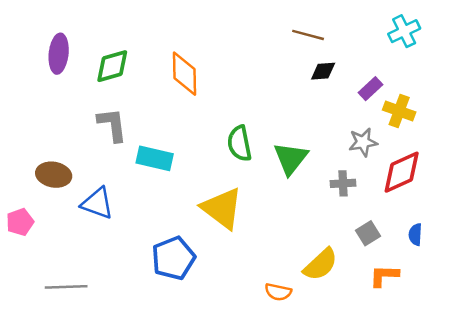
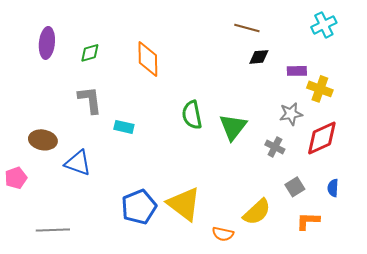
green diamond: (112, 66) -> (90, 53), size x0.7
purple rectangle: (370, 89) -> (297, 71), turned 42
cyan rectangle: (155, 158) -> (124, 127), size x0.7
gray cross: (343, 183) -> (275, 147), turned 30
yellow triangle: (222, 208) -> (184, 204), moved

